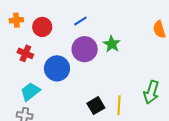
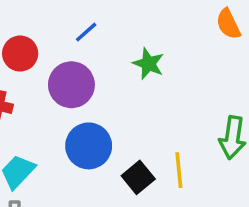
purple circle: (85, 49) -> (71, 85), moved
blue circle: (57, 68) -> (89, 146), moved

